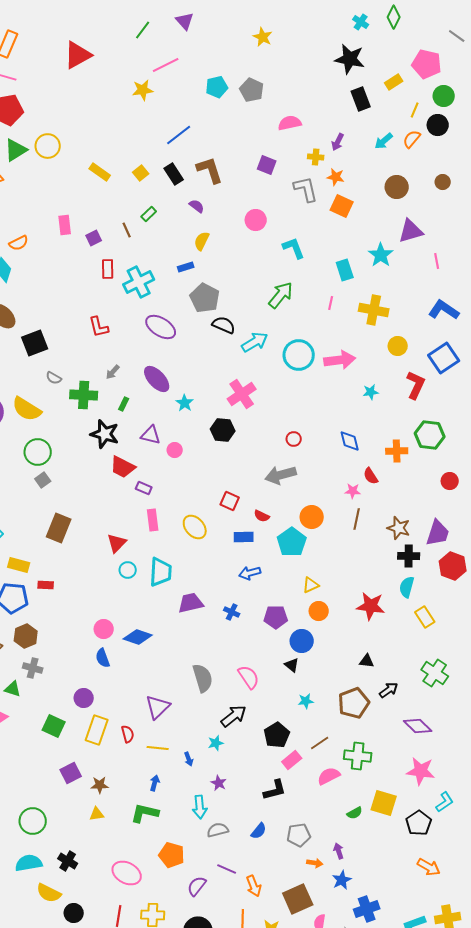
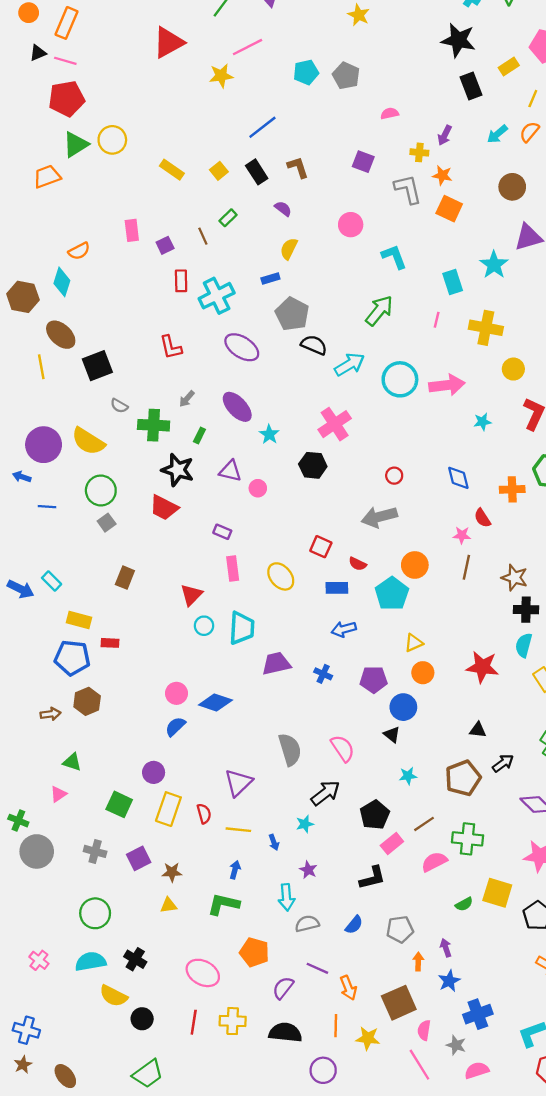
red triangle: (78, 55) -> (168, 42), moved
pink semicircle: (290, 123) -> (390, 113), size x0.7
brown L-shape: (210, 170) -> (298, 167), size x0.7
red trapezoid: (123, 467) -> (164, 508), moved
brown rectangle: (59, 528) -> (125, 578), size x0.7
blue semicircle: (103, 658) -> (175, 727), turned 66
gray cross: (33, 668) -> (95, 851), moved
orange arrow: (315, 863) -> (418, 961), turned -98

